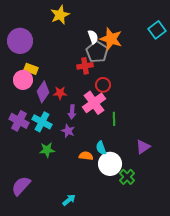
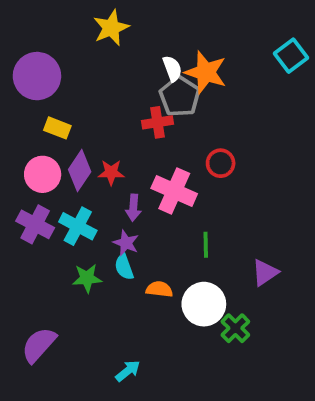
pink circle: (23, 80) -> (43, 174), moved
red circle: (103, 85) -> (221, 163), moved
pink cross: (94, 103) -> (174, 191), turned -30
green line: (114, 119) -> (206, 245), moved
cyan semicircle: (101, 148) -> (124, 267), moved

